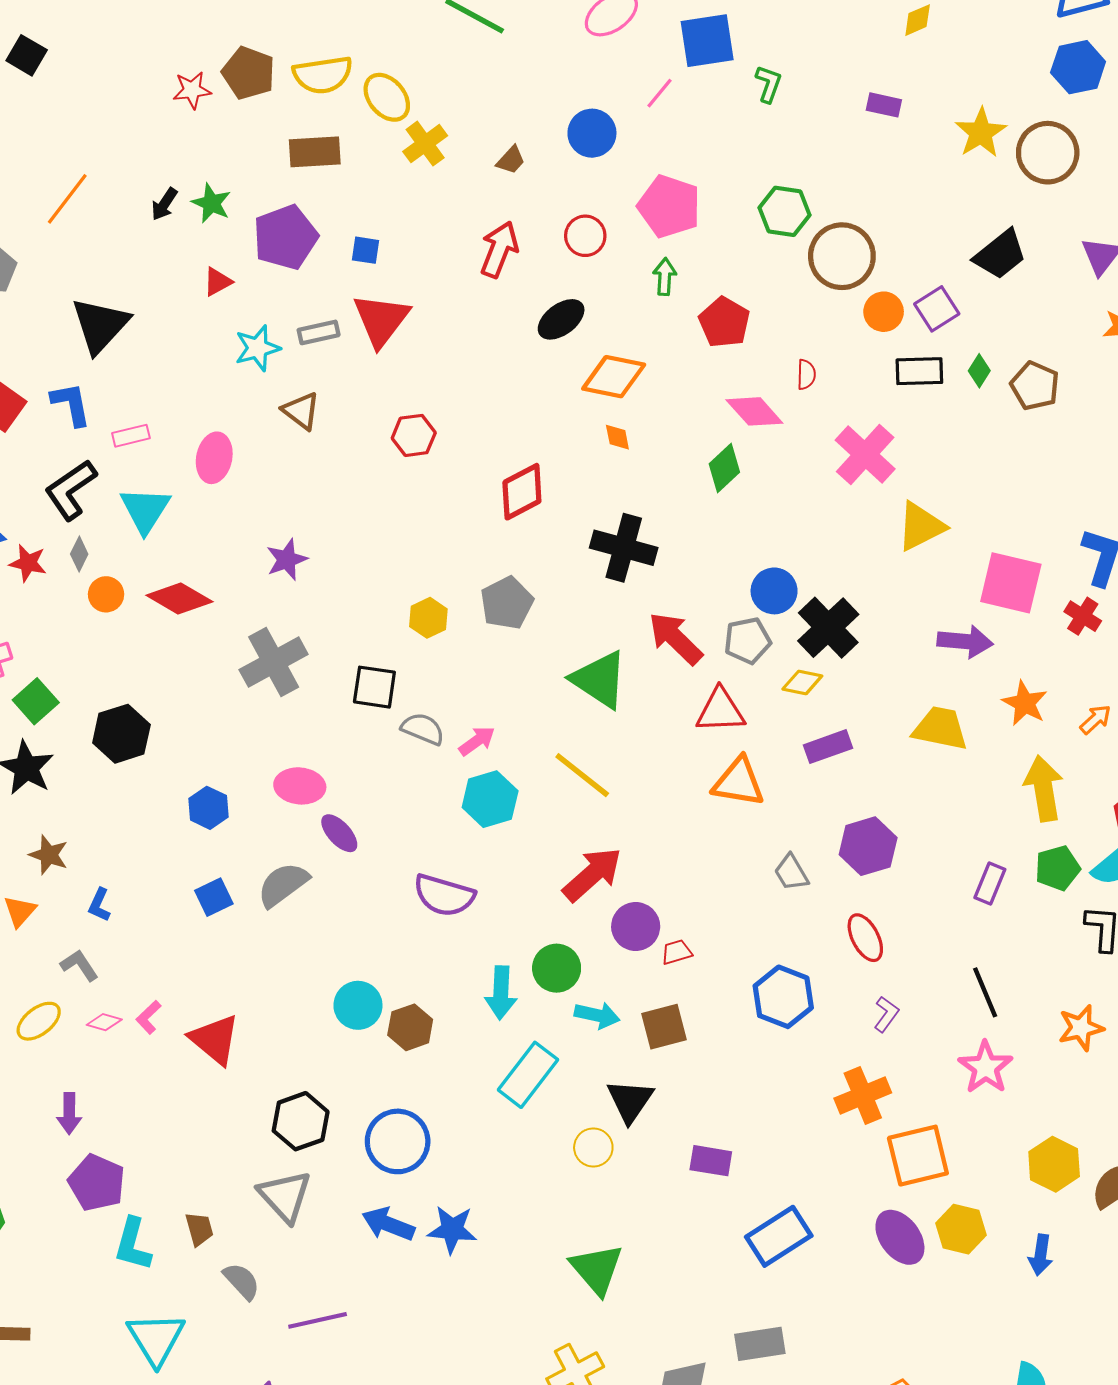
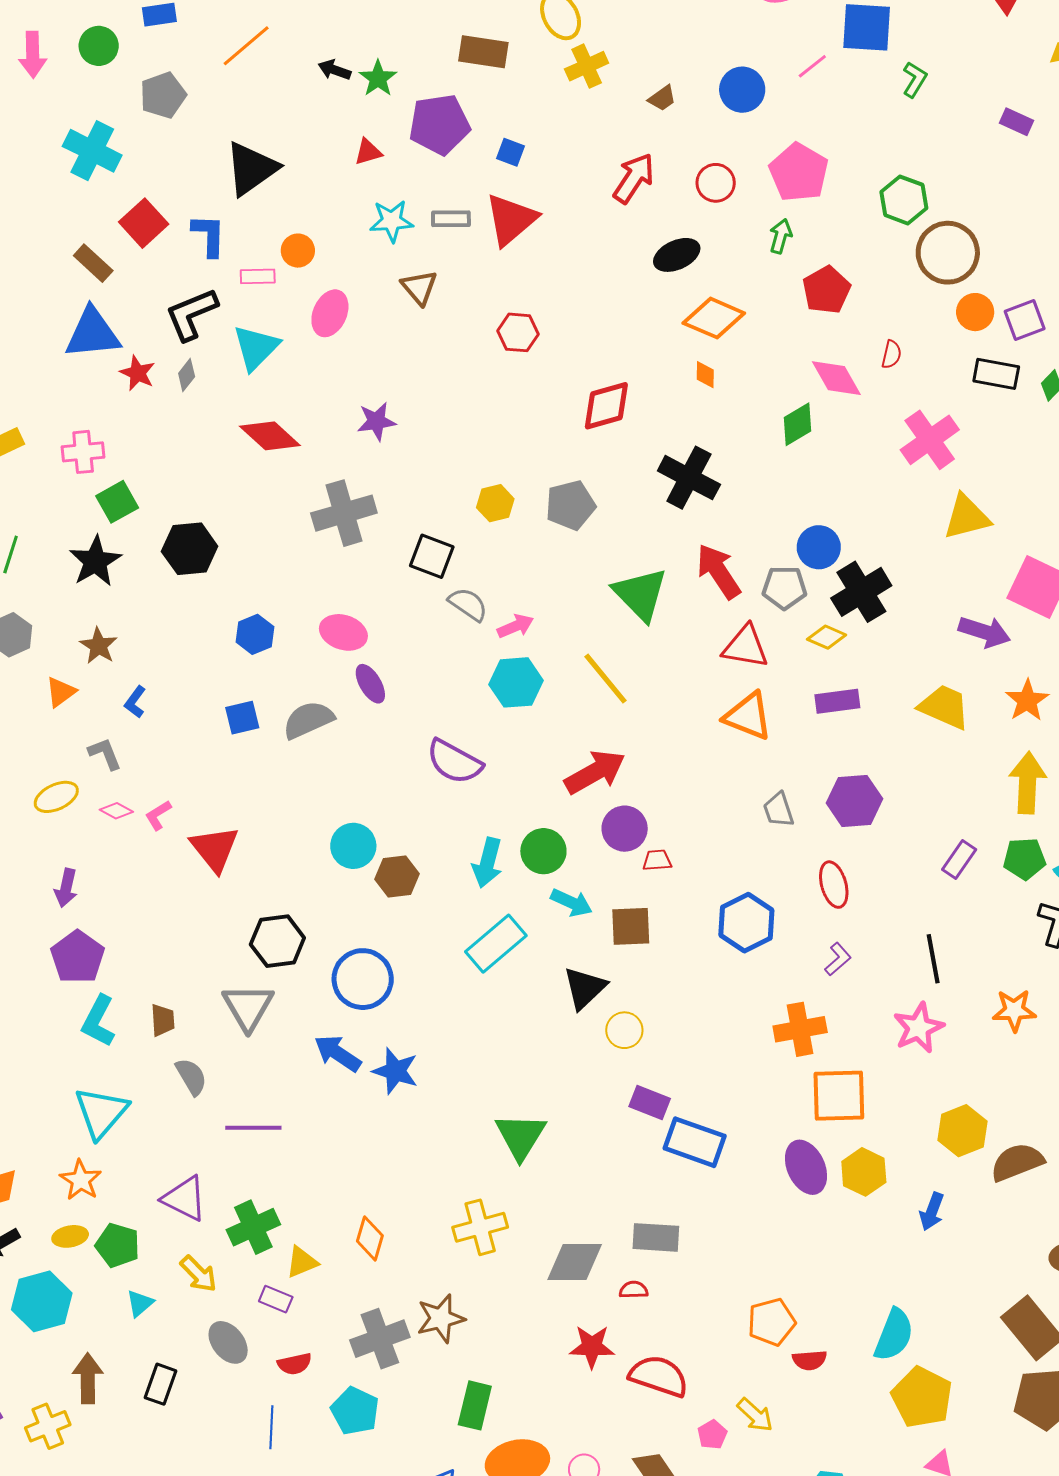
black arrow: (164, 204) -> (334, 70), turned 64
orange circle: (106, 594) -> (298, 251), moved
yellow circle: (593, 1147) -> (624, 1030), moved
purple rectangle: (711, 1161) -> (650, 1102), moved
blue rectangle: (779, 1236) -> (695, 1142), turned 40

